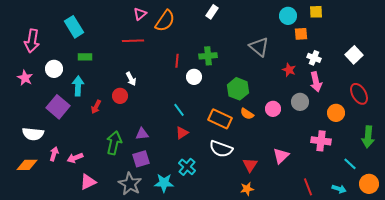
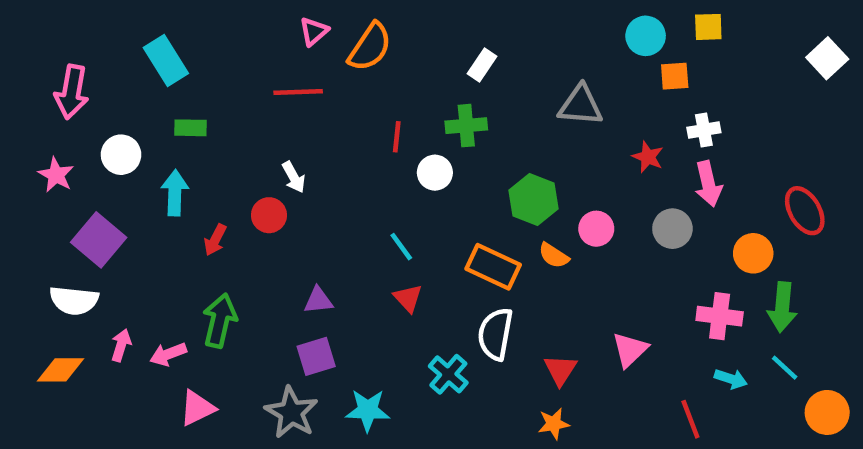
white rectangle: (212, 12) -> (482, 65), moved
gray triangle: (259, 47) -> (581, 105), turned -35
white square: (354, 55) -> (827, 58), moved
white cross: (314, 58) -> (704, 130), turned -32
purple square: (58, 107) -> (99, 240), moved
pink circle: (273, 109) -> (596, 229), moved
red triangle: (182, 133) -> (408, 298), turned -40
green arrow: (368, 137) -> (782, 307), moved
green arrow: (114, 143) -> (220, 321), moved
white semicircle: (221, 149) -> (495, 334), turned 80
cyan cross: (187, 167) -> (448, 374), moved
cyan arrow: (339, 189) -> (731, 379), moved

